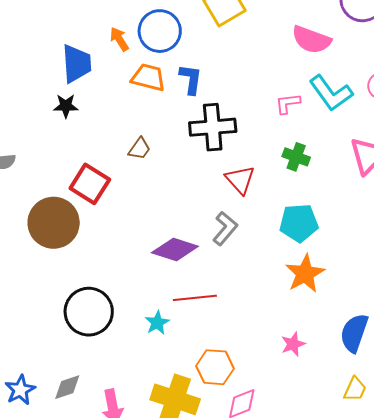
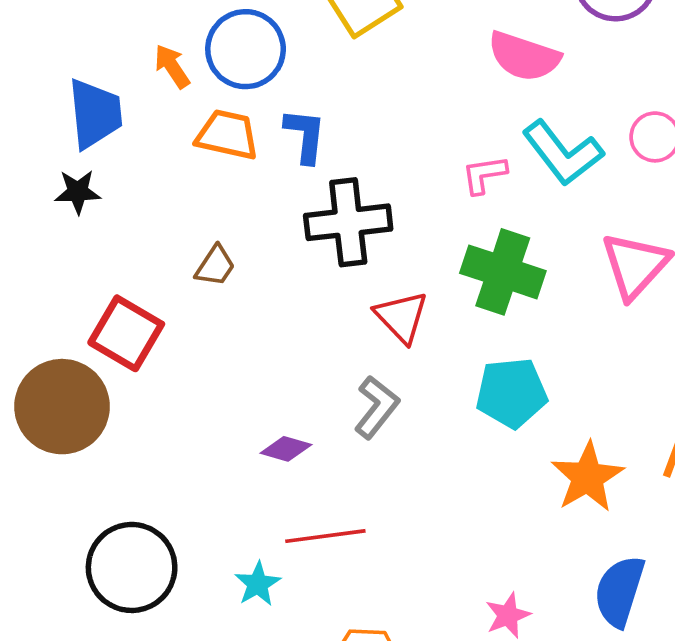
green cross: (296, 157) -> (503, 272), size x1.6
purple diamond: (175, 250) -> (286, 449), size x0.6
orange star: (305, 274) -> (587, 477), moved

